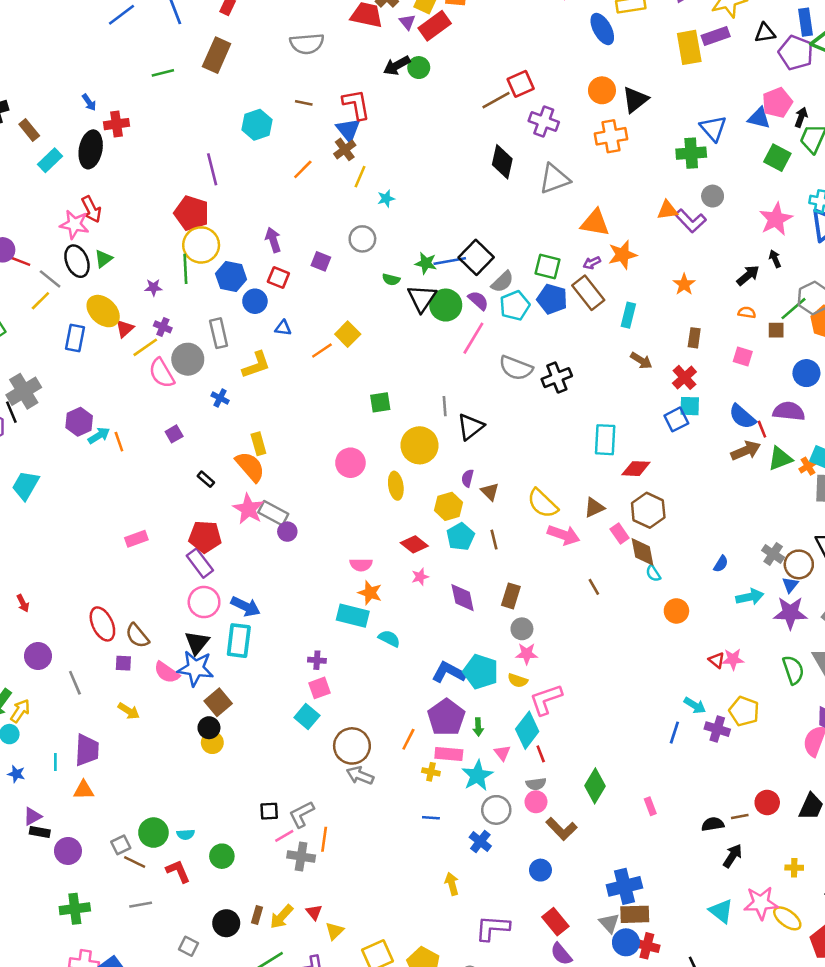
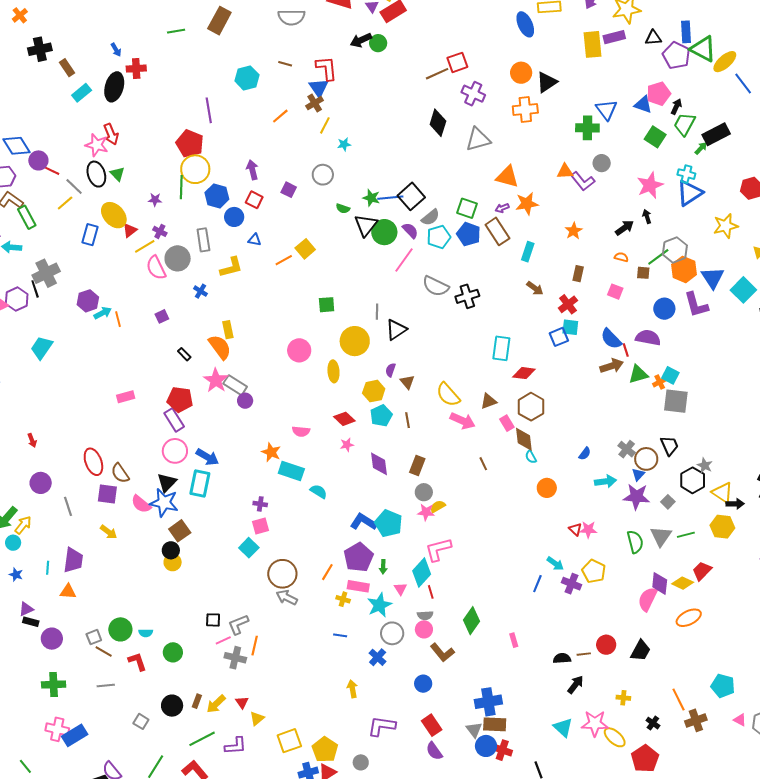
green triangle: (103, 259) -> (117, 174), turned -42
orange star: (370, 593) -> (271, 452), moved
purple square: (123, 663) -> (107, 494), size x1.5
yellow semicircle: (518, 681) -> (438, 506), moved, turned 126

